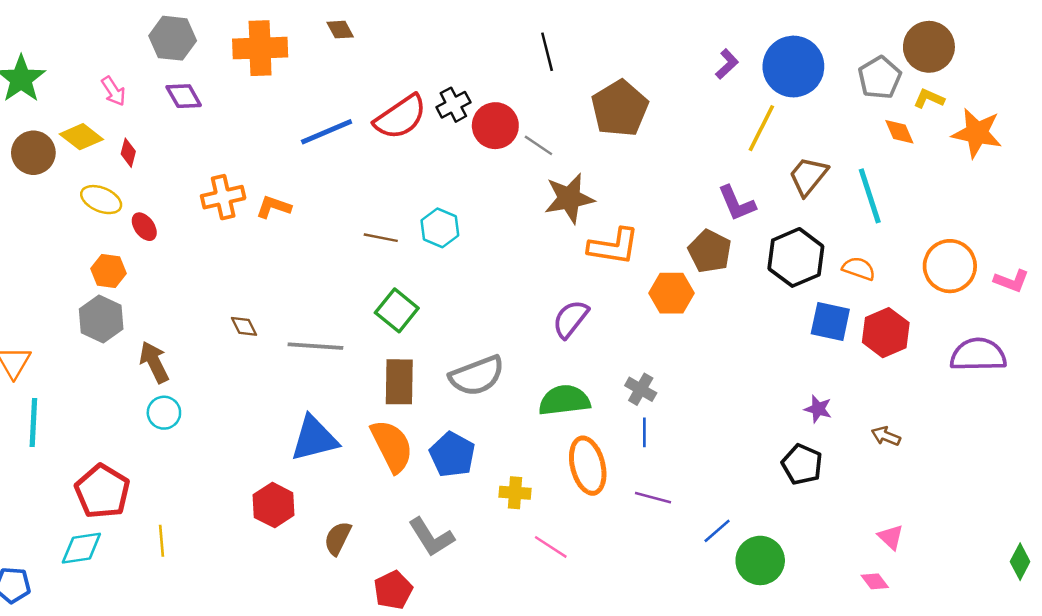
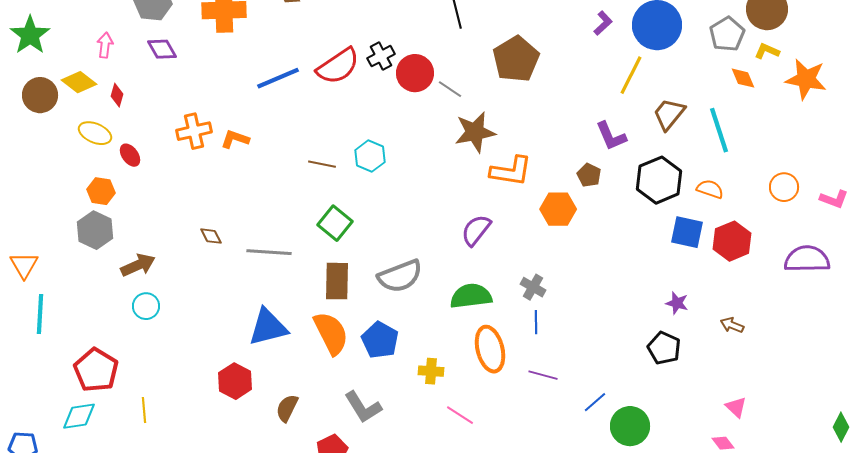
pink arrow: (113, 91) -> (105, 45), turned -140
brown pentagon: (710, 251) -> (589, 175), size x0.7
orange circle: (950, 266) -> (784, 187), size x0.7
brown arrow: (154, 362) -> (138, 265), turned 92

